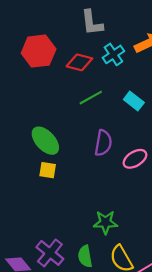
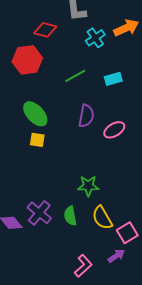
red hexagon: (39, 51) -> (27, 60), moved
red diamond: (79, 62) -> (45, 30), moved
cyan rectangle: (134, 101) -> (113, 79), turned -54

